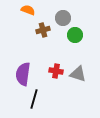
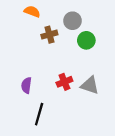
red cross: (56, 71) -> (64, 82), turned -32
purple semicircle: (23, 74) -> (26, 85), size x0.6

